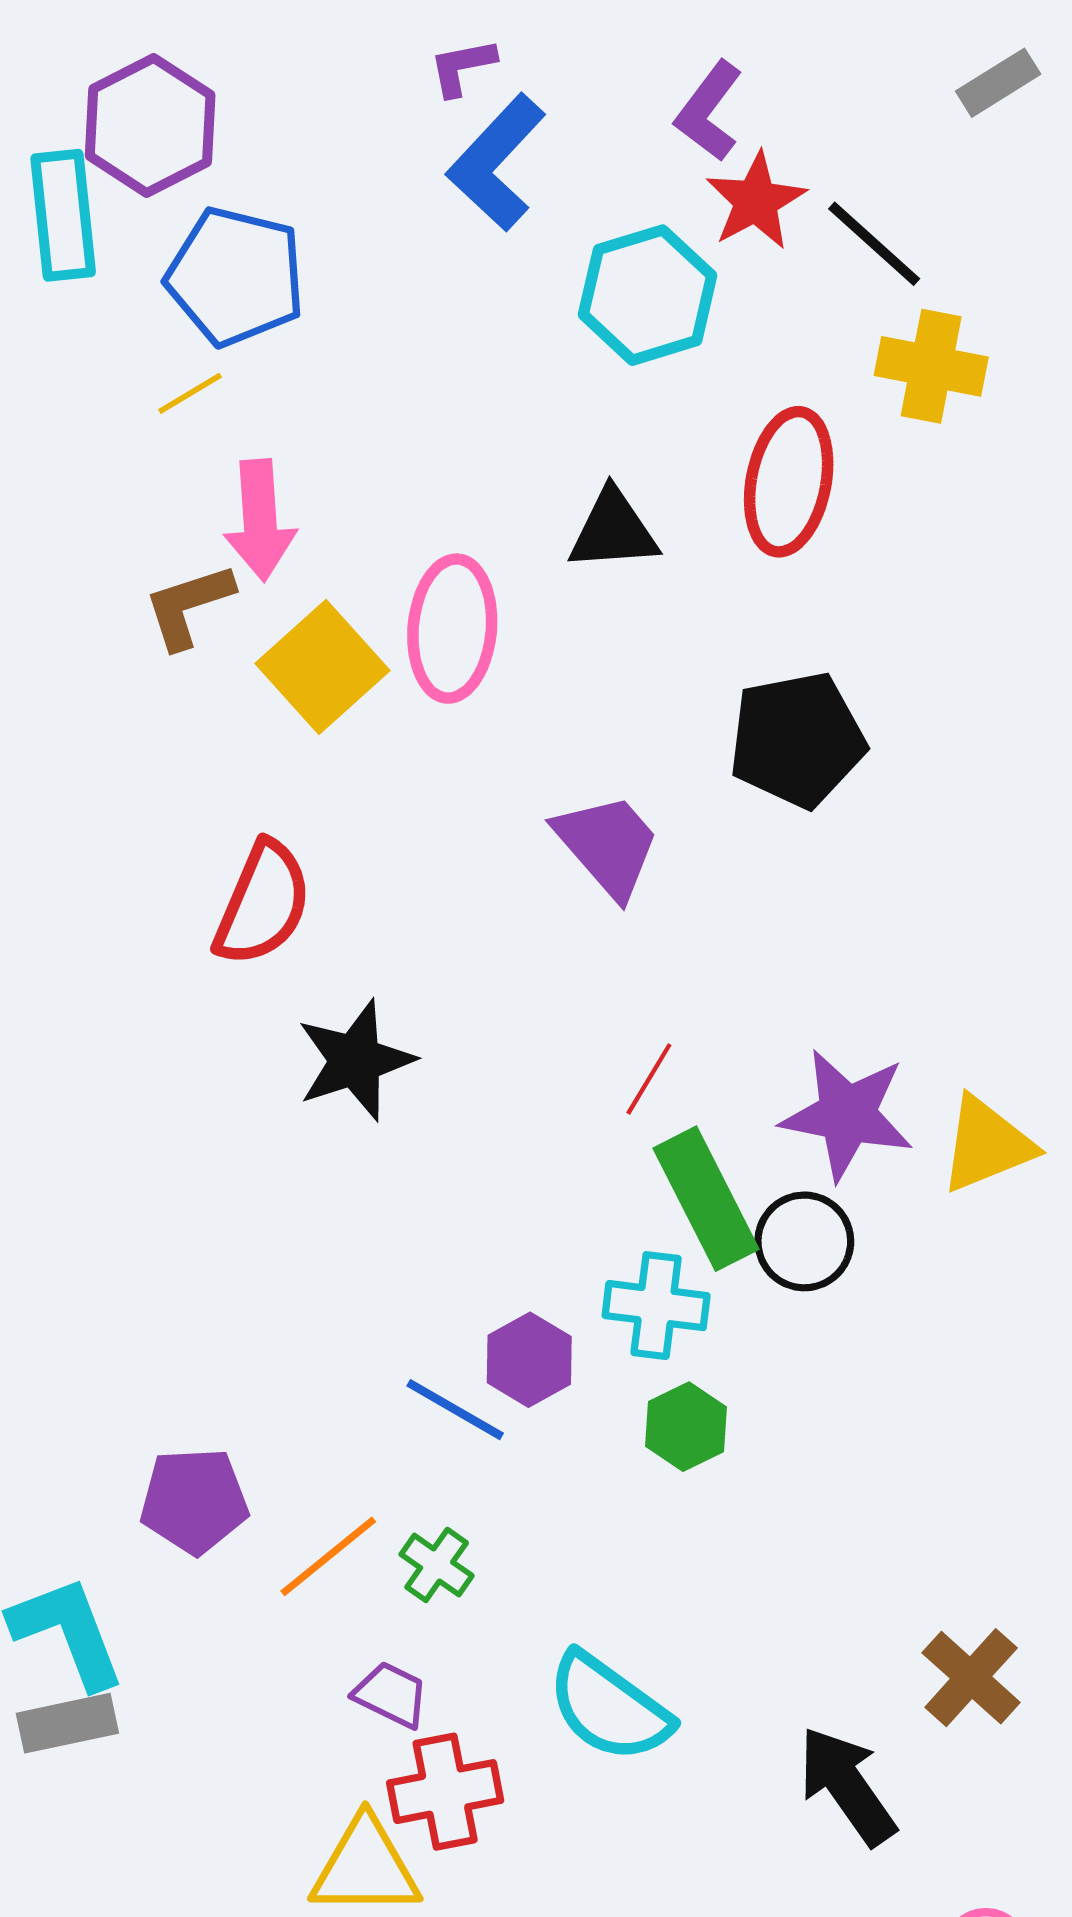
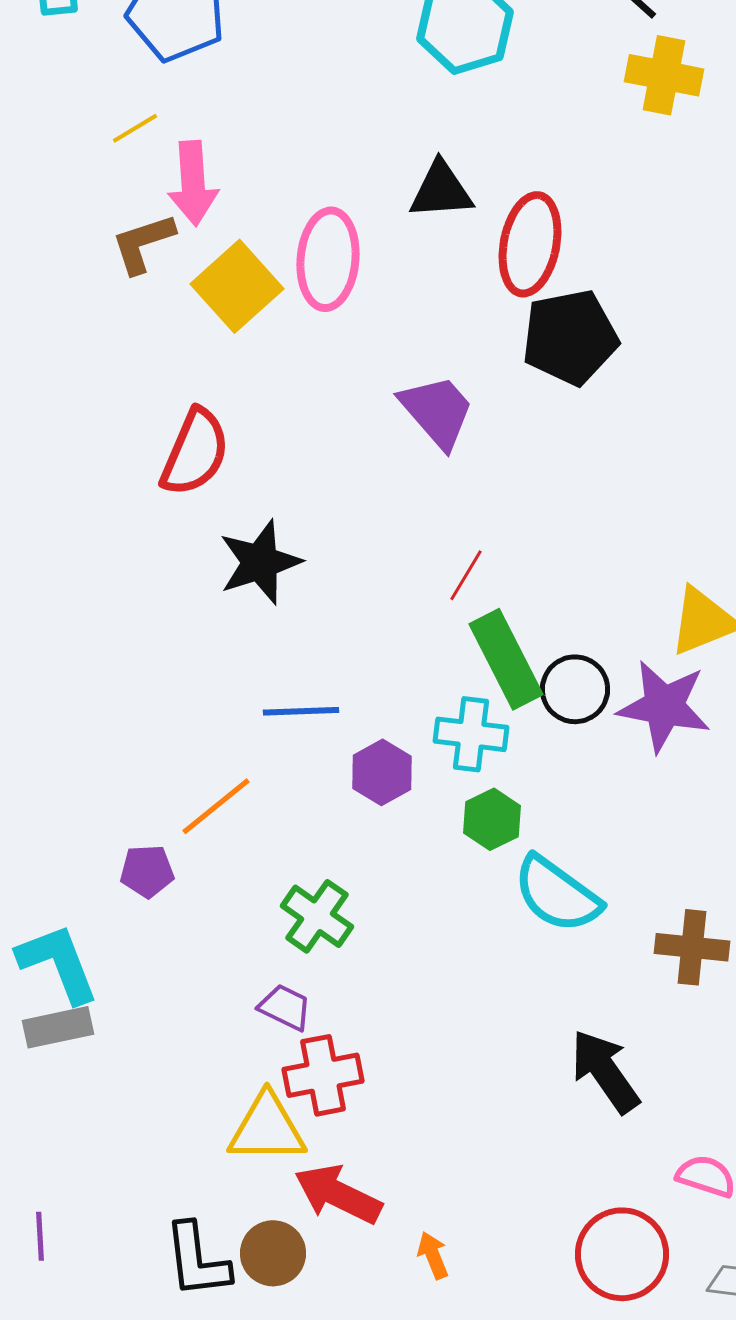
yellow line: (190, 393) -> (135, 128), moved
red ellipse: (789, 482) -> (530, 244), moved
purple star: (847, 1115) -> (664, 706), moved
blue line: (455, 1410) -> (301, 711), moved, turned -32
purple pentagon: (194, 1501) -> (147, 871), size x0.7
orange line: (328, 1556) -> (216, 806), moved
green cross: (437, 1565) -> (317, 916), size x1.4
brown cross: (971, 1678) -> (692, 947), moved, turned -36
cyan semicircle: (609, 1708) -> (557, 894), moved

